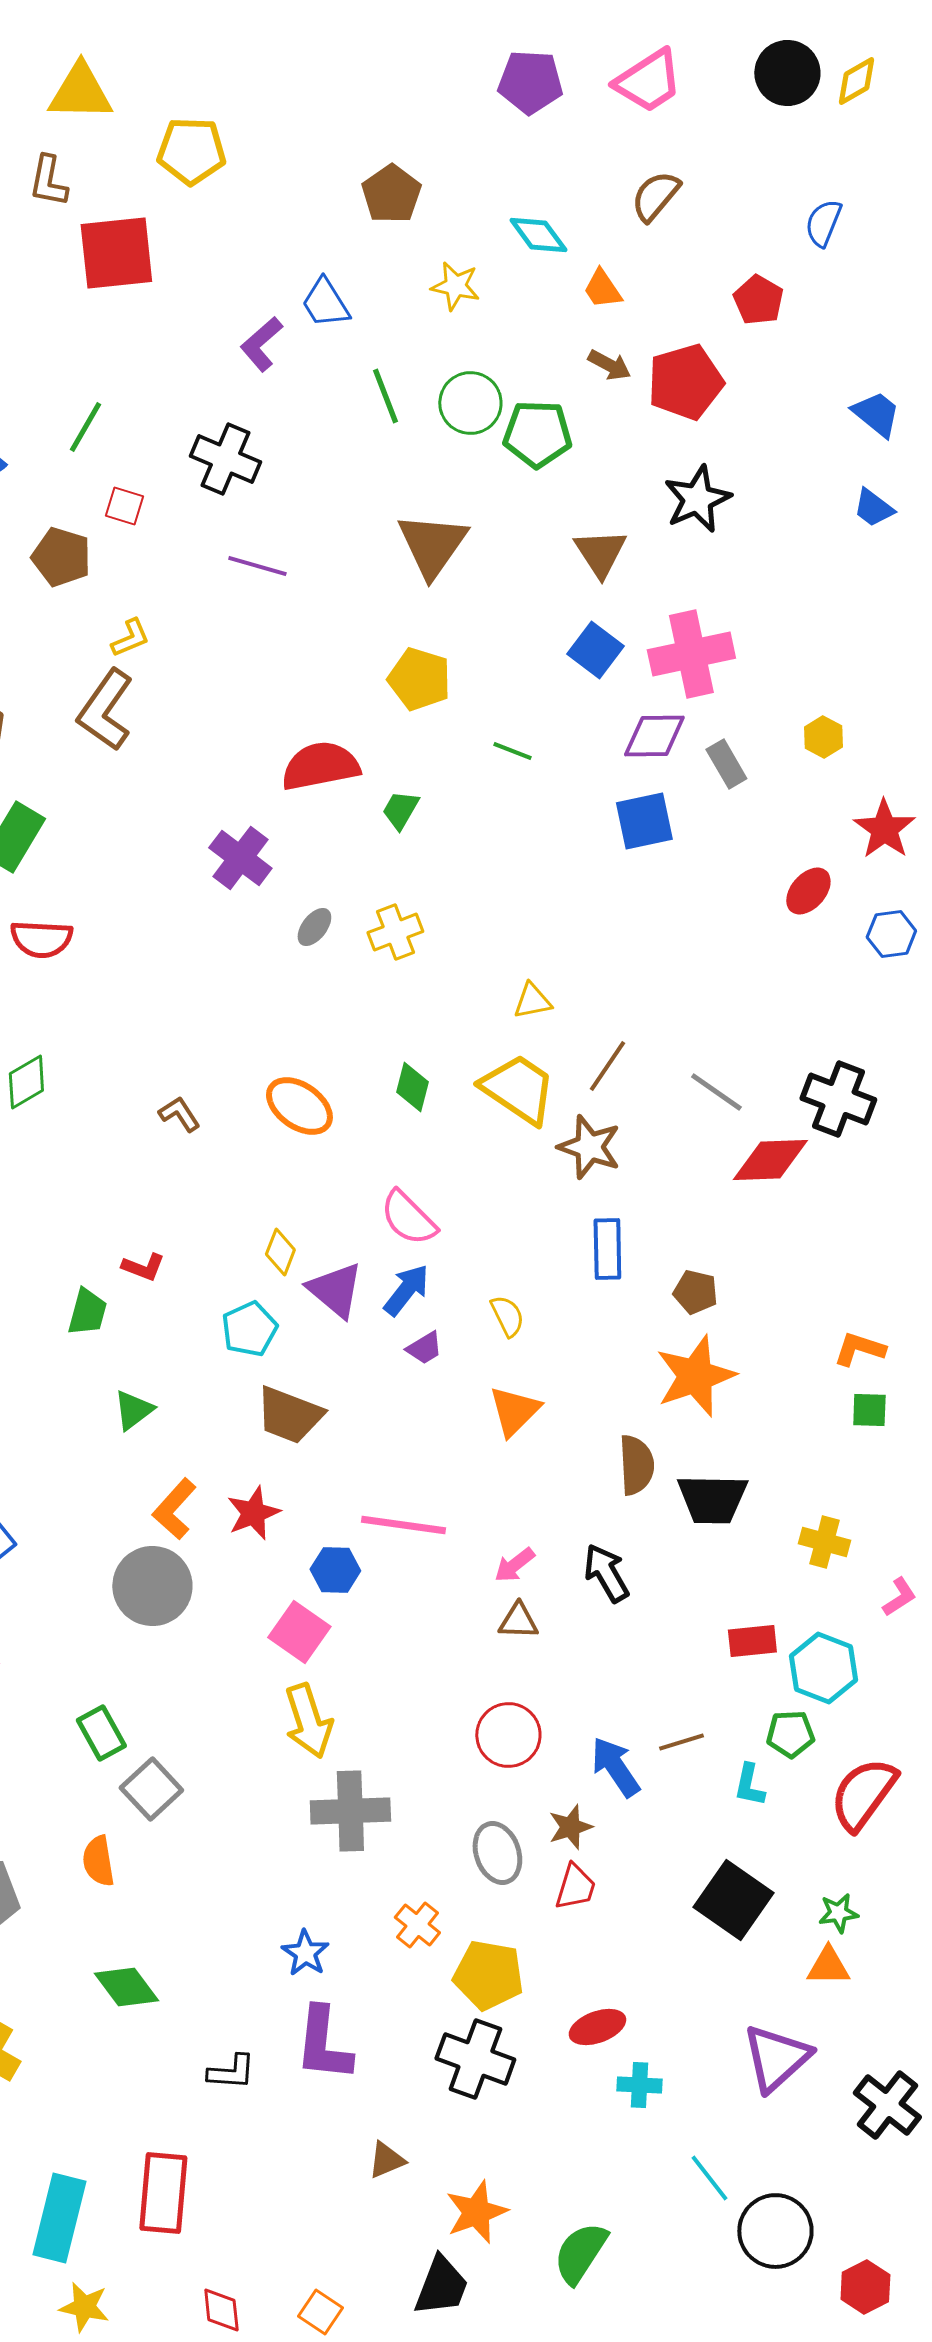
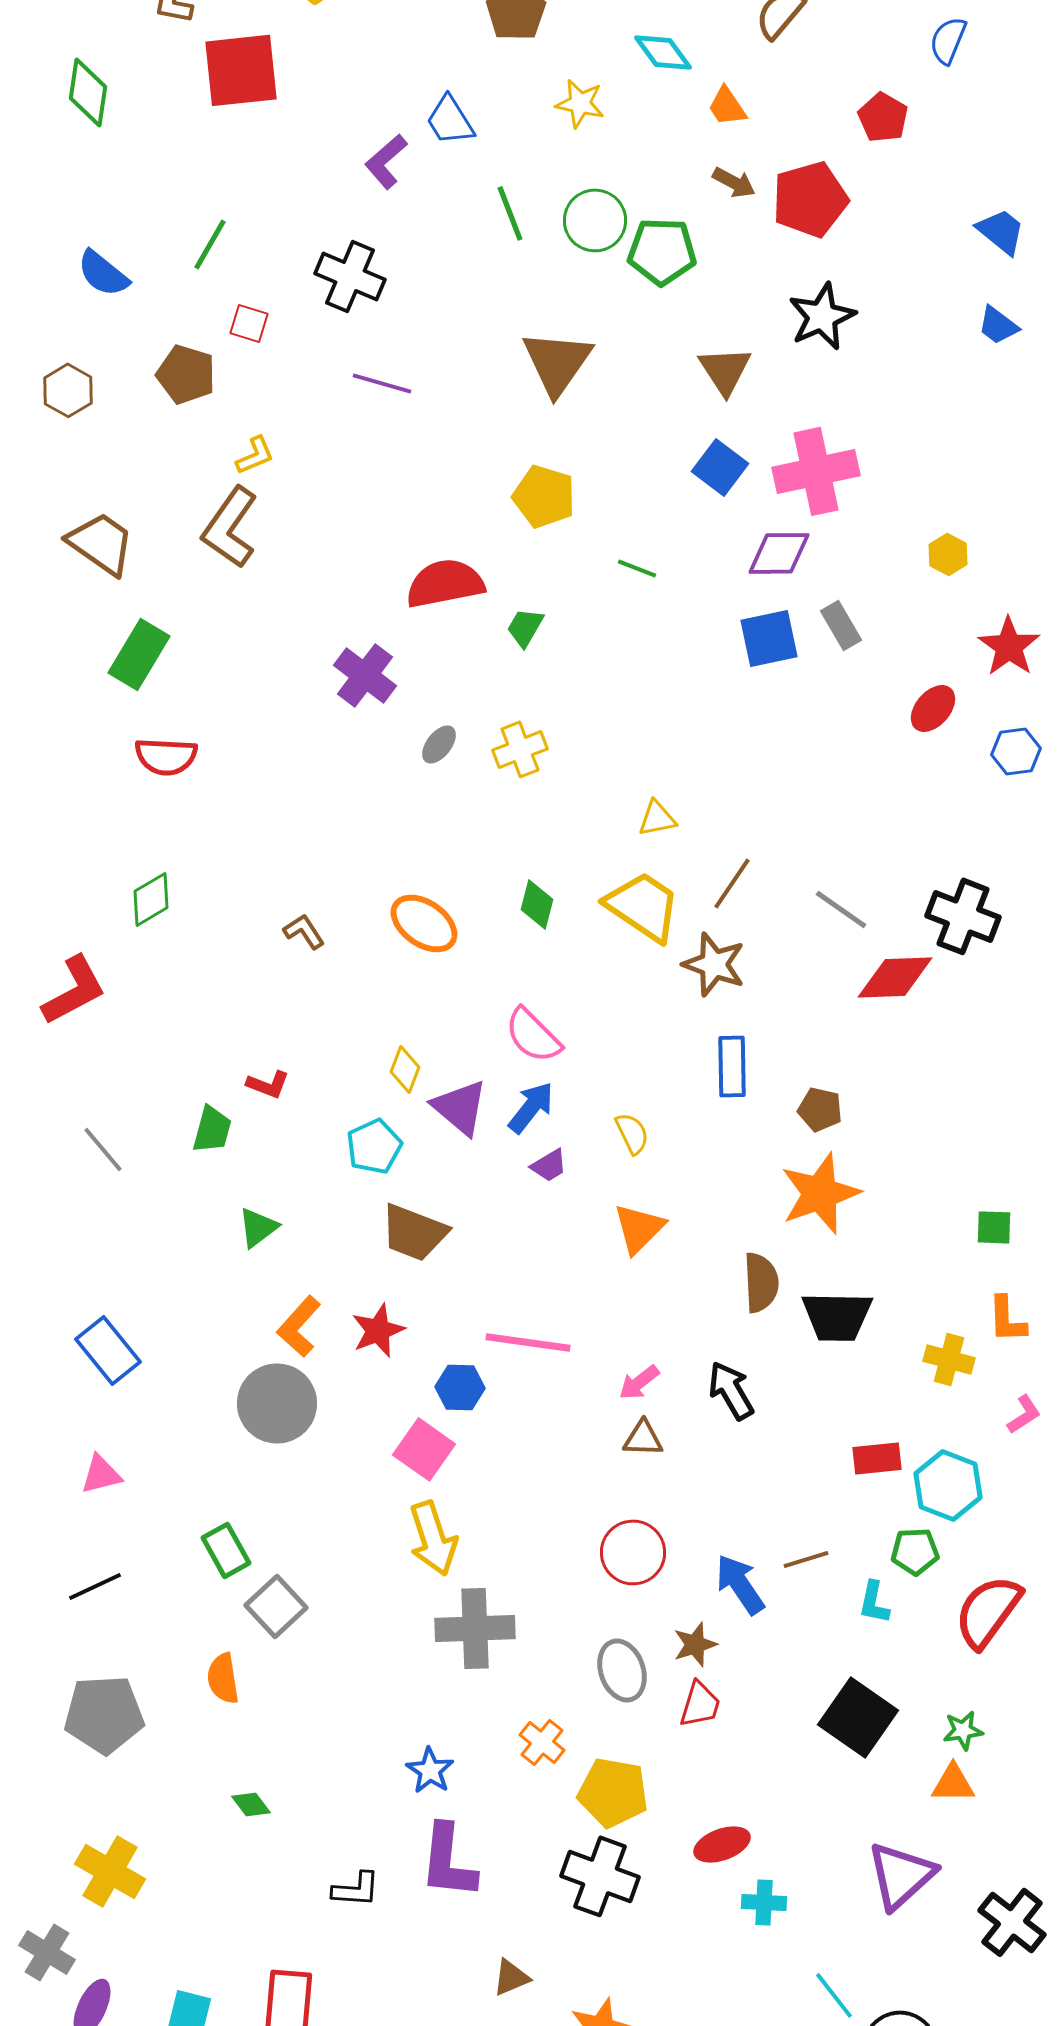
gray rectangle: (726, 764) -> (841, 625), moved
orange L-shape: (859, 1349) -> (1007, 1319), moved, turned -110
green diamond: (126, 1987) -> (251, 1804), size x0.6

